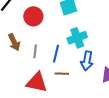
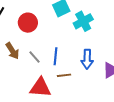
cyan cross: (77, 38) -> (83, 21), moved
gray line: (35, 51) -> (34, 57), turned -40

